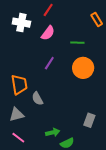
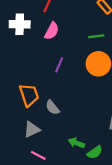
green line: (77, 43) -> (96, 36), moved
green arrow: (53, 132) -> (76, 143), turned -136

